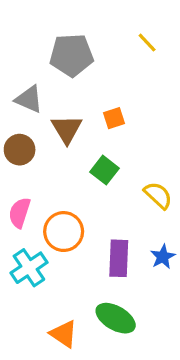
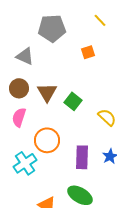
orange square: (114, 118) -> (88, 52), moved
brown triangle: (67, 129) -> (47, 92), moved
pink semicircle: (20, 213) -> (19, 117), moved

